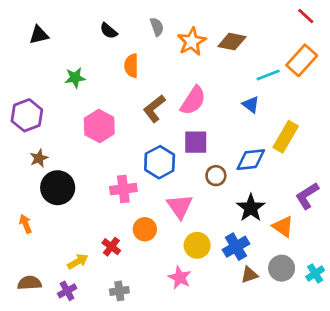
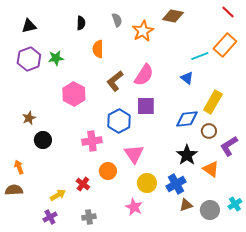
black semicircle: (109, 31) -> (81, 23), turned -128
brown diamond: (232, 42) -> (173, 16), moved
purple hexagon: (27, 115) -> (29, 59), moved
brown circle: (216, 176) -> (209, 131), moved
black circle: (58, 188) -> (43, 140), size x0.7
gray circle: (282, 268) -> (210, 210), moved
brown semicircle: (30, 283) -> (14, 190), moved

